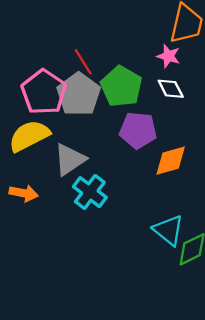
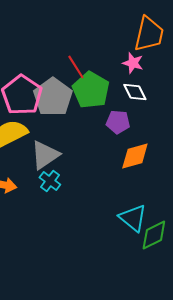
red line: (83, 62) -> (76, 67), moved
purple pentagon: (138, 130) -> (118, 122), moved, size x0.7
cyan cross: (90, 192) -> (50, 181), moved, size x0.7

